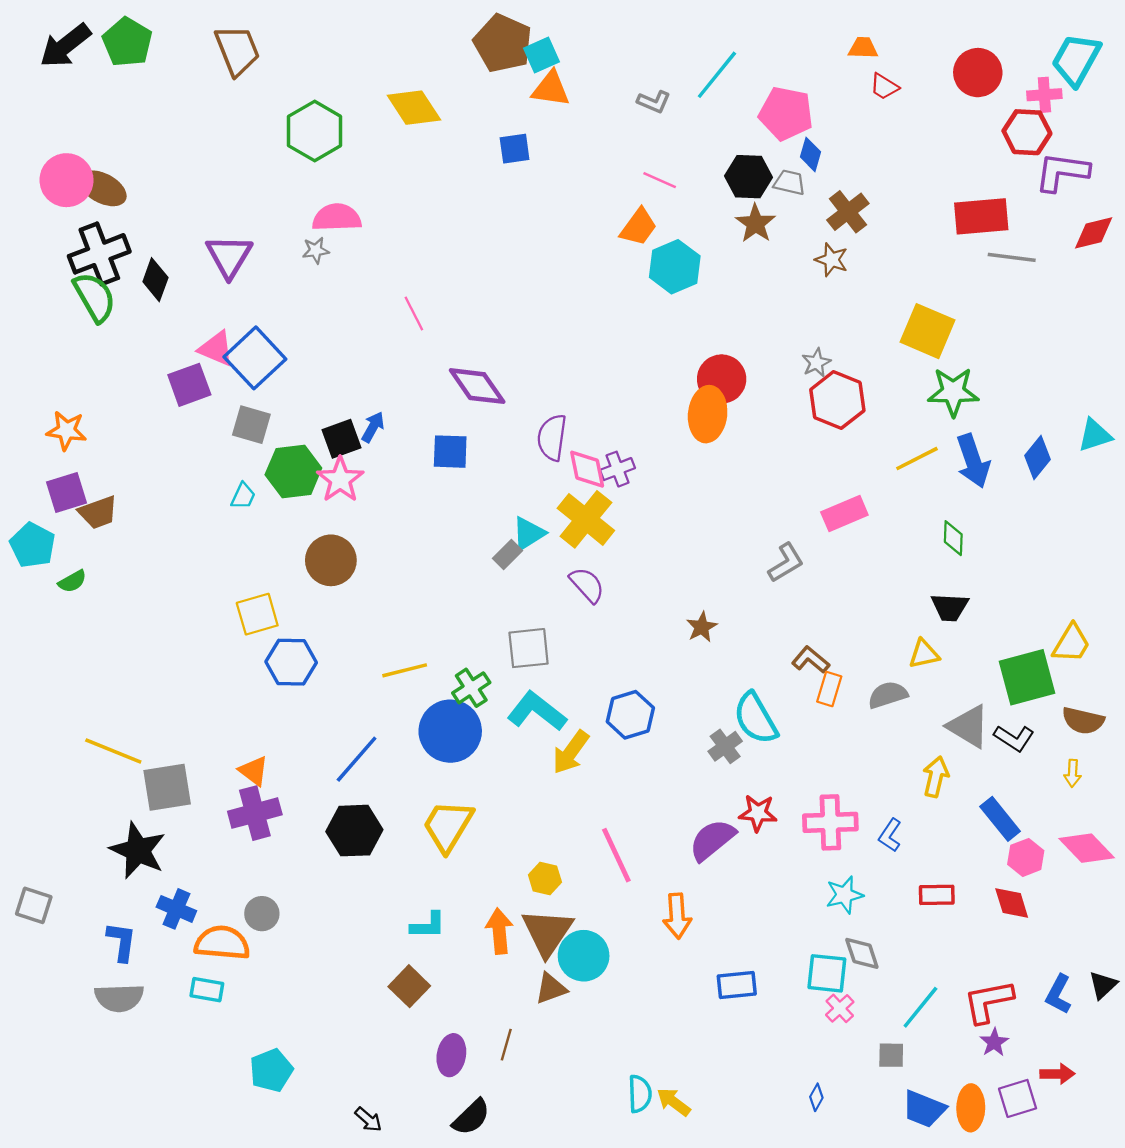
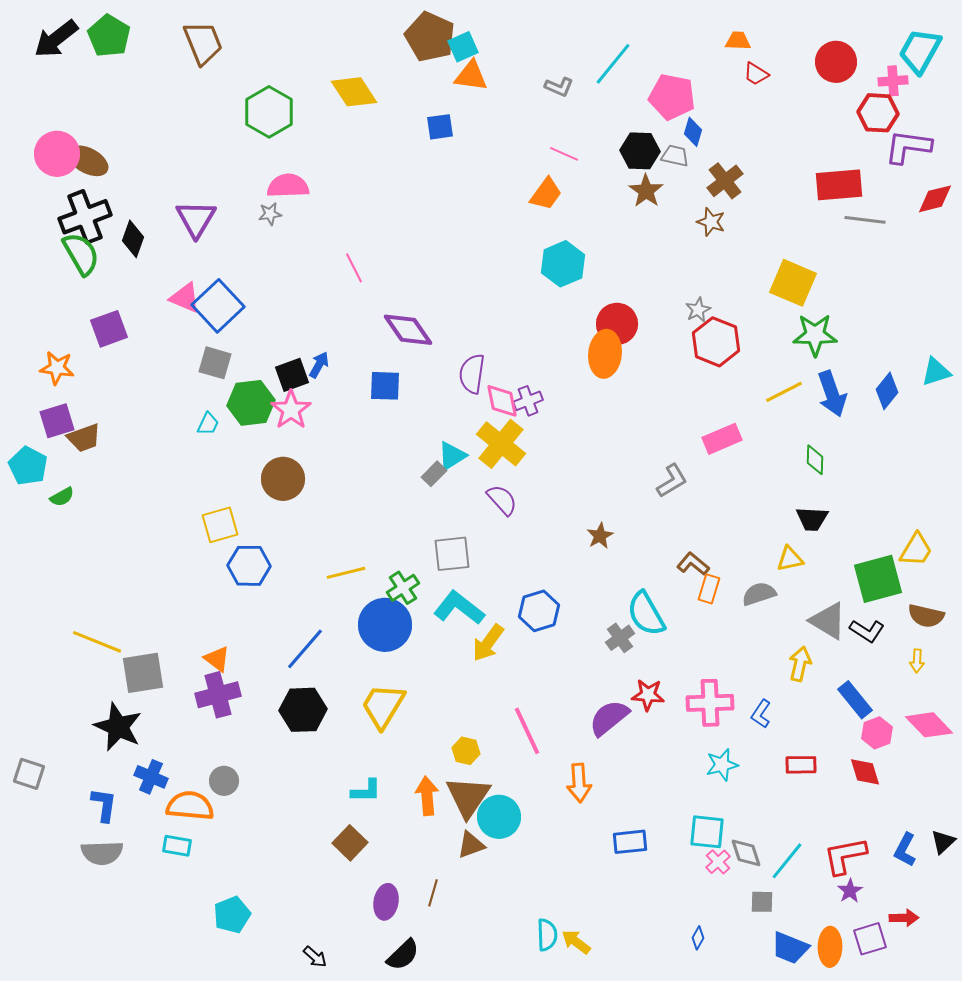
cyan hexagon: (675, 267) -> (563, 264), moved
purple square: (189, 385) -> (109, 329), moved
gray diamond: (862, 953) -> (746, 853), moved

